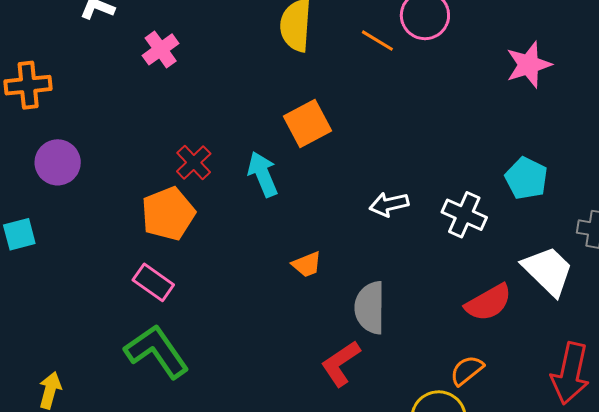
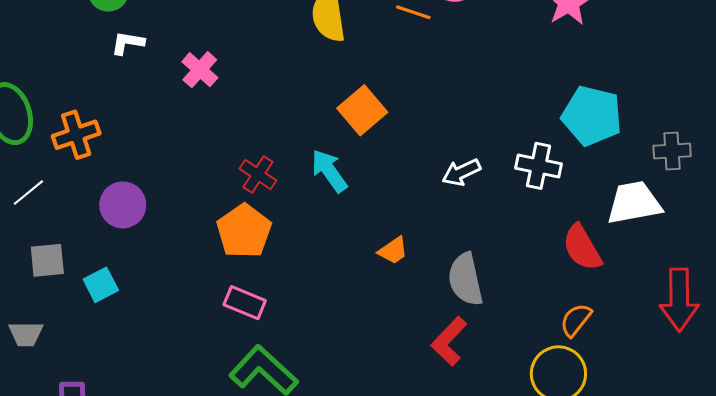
cyan pentagon: (526, 178) -> (592, 116), size x1.4
white trapezoid: (548, 271) -> (634, 203), turned -42
red semicircle: (488, 303) -> (582, 248), turned 102

